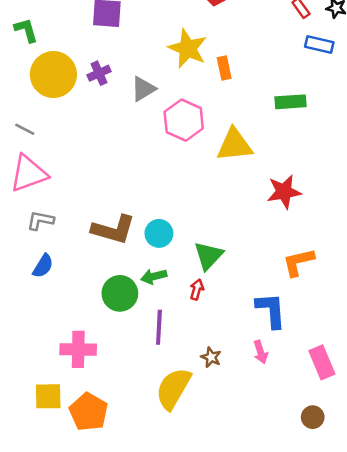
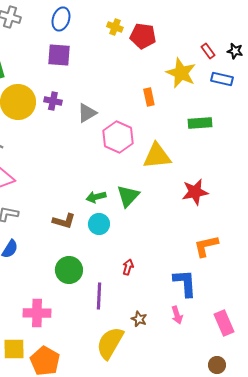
yellow star: (188, 48) -> (181, 73), moved
purple cross: (99, 73) -> (53, 101), turned 36
brown L-shape: (113, 230) -> (64, 221), size x0.7
green triangle: (208, 256) -> (128, 196), moved
green arrow: (154, 276) -> (96, 197), moved

